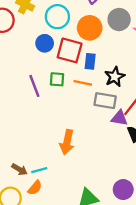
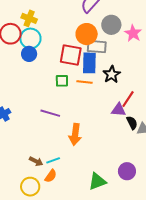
cyan circle: (57, 17) -> (30, 38), moved
blue circle: (45, 43) -> (29, 54), moved
blue rectangle: (90, 61) -> (89, 63), size x1.5
purple line: (34, 86) -> (50, 113), moved, turned -48
gray rectangle: (105, 101) -> (97, 47), moved

